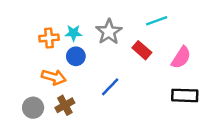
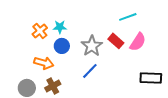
gray star: (109, 32) -> (92, 46), moved
orange cross: (49, 38) -> (40, 31), turned -35
pink semicircle: (181, 58) -> (138, 42), moved

